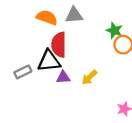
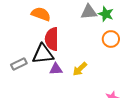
gray triangle: (74, 15) -> (89, 12), moved
green star: (114, 31) -> (106, 14), moved

